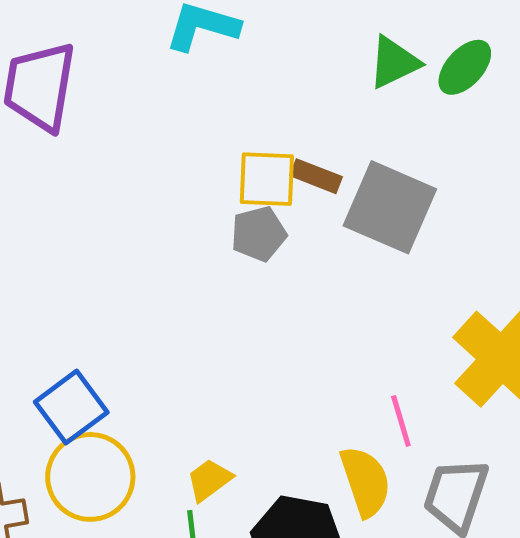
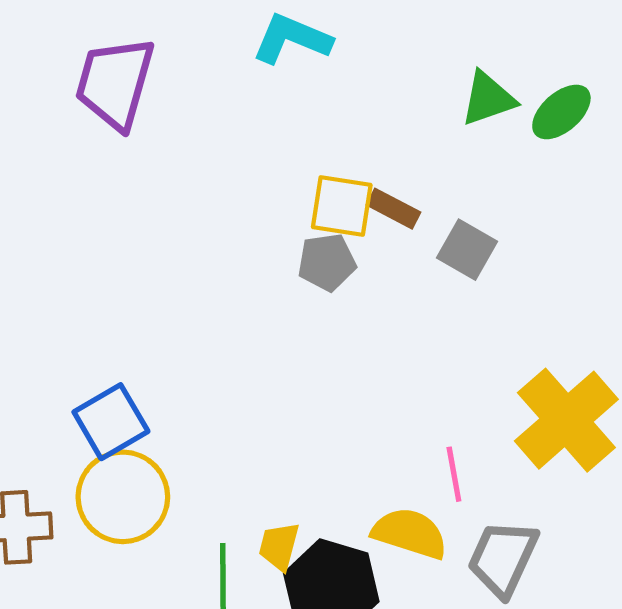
gray square: (390, 207) -> (467, 250), size x0.6
yellow trapezoid: (209, 480) -> (279, 546), moved, turned -45
yellow semicircle: (365, 481) -> (410, 533), turned -60

